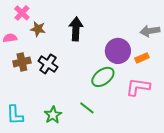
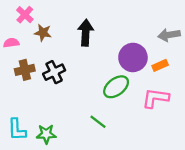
black cross: (48, 64) -> (54, 72), turned 30
green star: (53, 115) -> (46, 134), moved, turned 30

